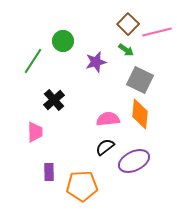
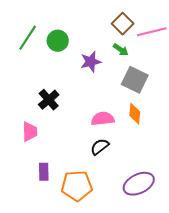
green line: (33, 61) -> (28, 38), moved
orange diamond: (140, 114) -> (135, 114), size x0.7
purple ellipse: (134, 161) -> (139, 184), moved

